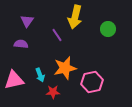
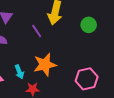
pink hexagon: (92, 82) -> (87, 79), moved

